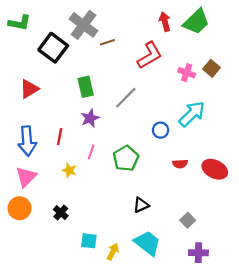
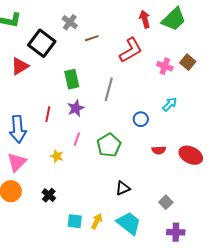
gray cross: (84, 25) -> (70, 22), size x0.6
red triangle: (29, 89) -> (20, 66), moved
gray line: (126, 98) -> (109, 89), turned -30
cyan arrow: (192, 114) -> (170, 104), size x0.6
red line: (60, 137) -> (48, 114), moved
yellow arrow: (113, 252) -> (97, 221), moved

